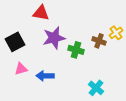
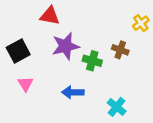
yellow cross: (116, 33) -> (141, 23), moved
pink triangle: (21, 69) -> (25, 84), turned -48
blue arrow: (45, 76) -> (73, 92), moved

